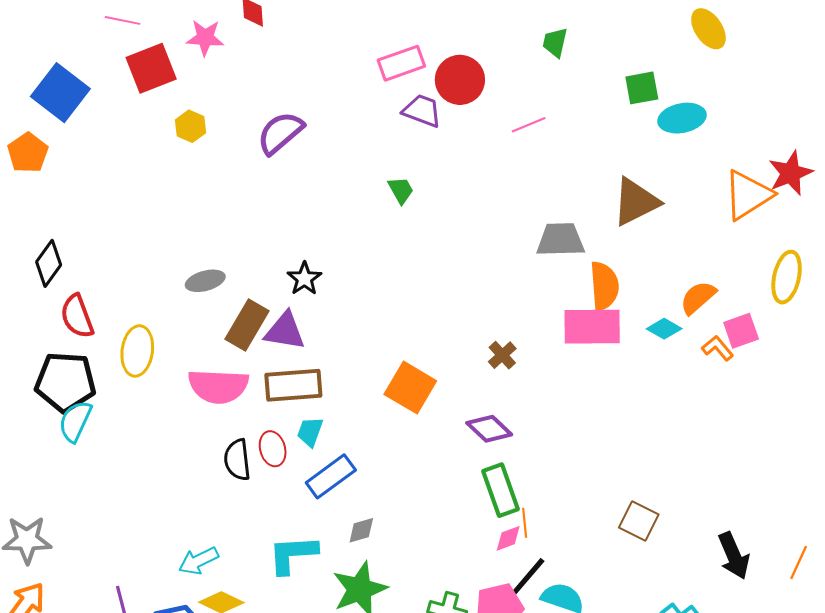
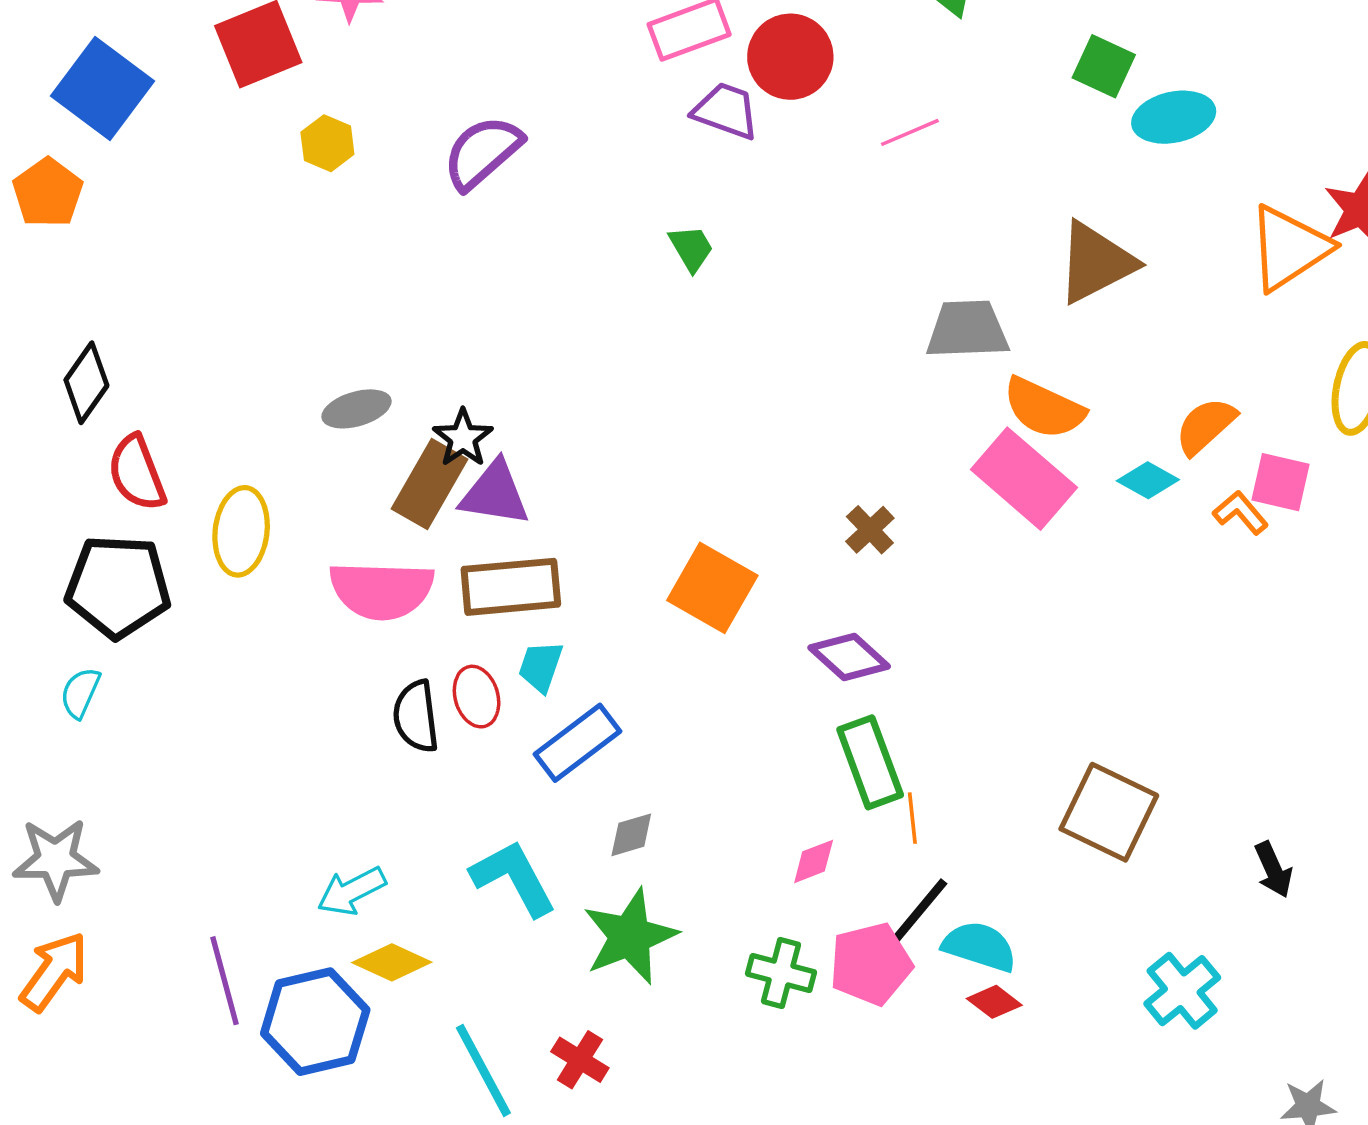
green square: (642, 88) -> (1104, 66), turned 36
black star: (304, 279) -> (463, 438), moved
orange semicircle: (604, 286) -> (1044, 408), turned 120
pink rectangle: (592, 327) -> (1024, 479), turned 42
pink square: (741, 331) -> (1281, 482), turned 33
cyan semicircle: (75, 421) -> (80, 693), moved, size x0.7
brown square: (639, 521) -> (1109, 812), size x1.4
pink diamond: (508, 538) -> (814, 861), moved
cyan L-shape: (293, 554) -> (514, 878), turned 66
black arrow: (734, 556) -> (1273, 870), size x0.7

